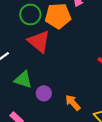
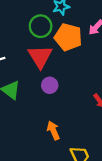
purple circle: (44, 93) -> (50, 85), moved

